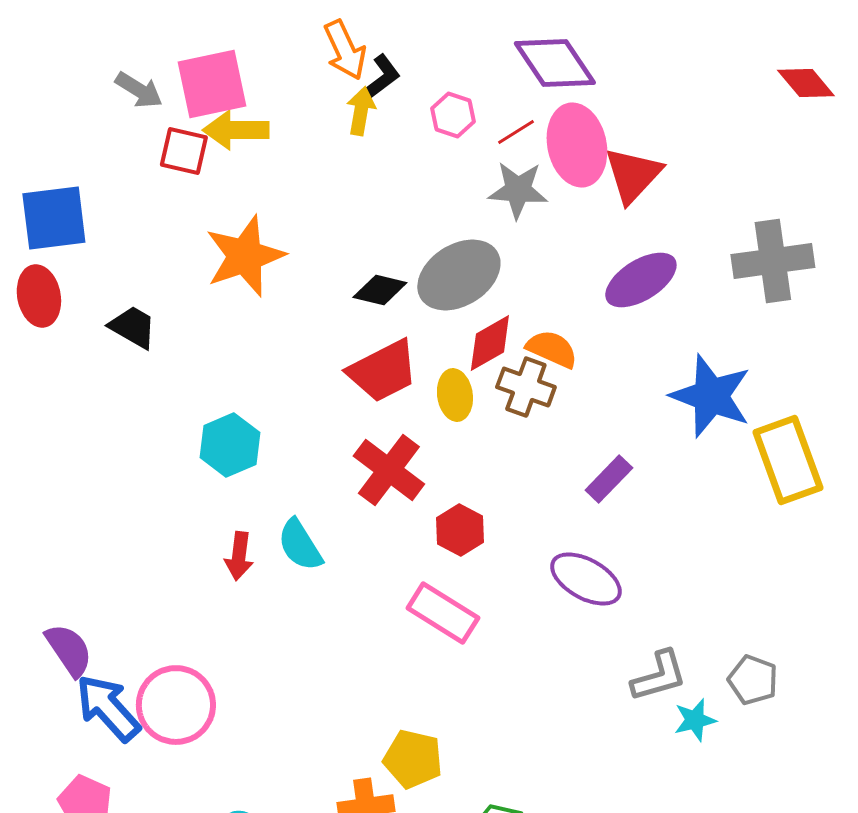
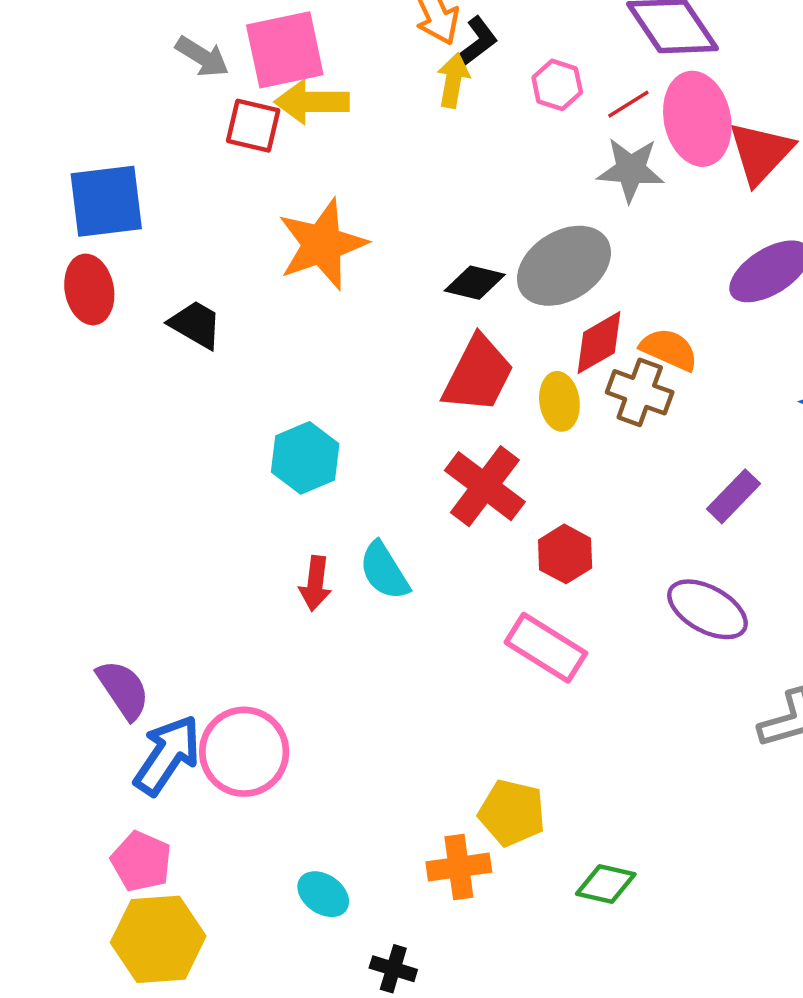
red trapezoid: (383, 371) -> (478, 374), turned -36
blue arrow: (108, 708) -> (167, 755), turned 76

